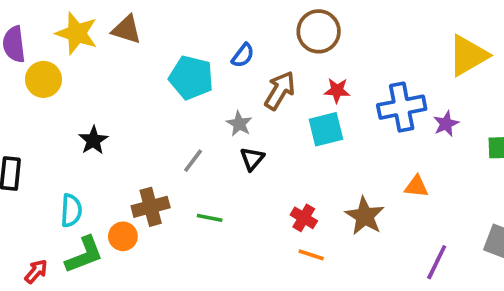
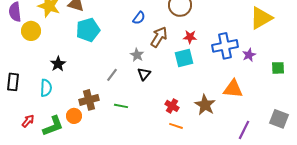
cyan pentagon: (191, 78) -> (88, 30), moved, turned -30
orange triangle: (416, 186) -> (233, 89), size x1.5
cyan semicircle: (71, 210) -> (46, 88), moved
red arrow: (36, 271) -> (28, 121), moved

